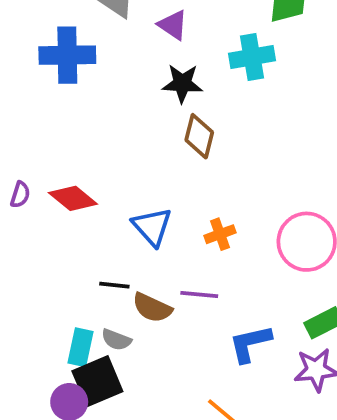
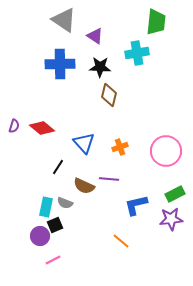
blue cross: (67, 55) -> (60, 64), moved
black line: (114, 285) -> (58, 167), moved, turned -63
black square: (97, 381) -> (55, 225), size x0.6

